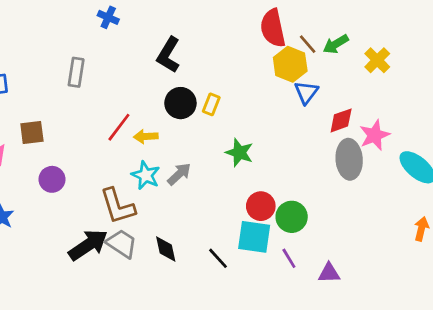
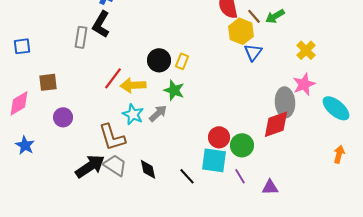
black L-shape: (168, 55) -> (101, 24), moved
yellow cross: (377, 60) -> (306, 50), moved
red diamond: (341, 120) -> (276, 124), moved, size x1.4
yellow arrow: (146, 137) -> (133, 85), size x1.4
green star: (239, 153) -> (174, 90), moved

